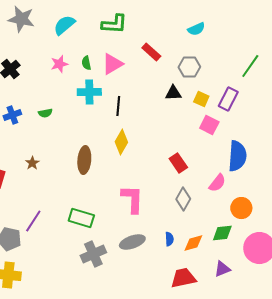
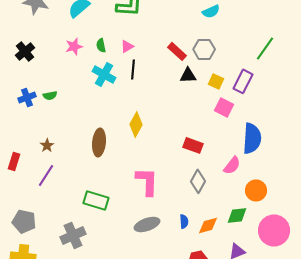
red rectangle: (151, 52) -> (177, 51), moved
pink triangle: (112, 64) -> (127, 46), size x0.6
cyan cross: (89, 92) -> (104, 74), turned 30
black line: (118, 106) -> (133, 69), moved
green semicircle: (45, 113) -> (50, 95), moved
red rectangle: (178, 163) -> (193, 145), turned -36
purple line: (33, 221) -> (46, 175), moved
gray cross: (93, 254) -> (73, 235), moved

